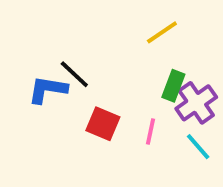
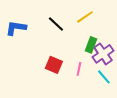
black line: (74, 74) -> (56, 24), moved
blue L-shape: (48, 90) -> (16, 28), moved

